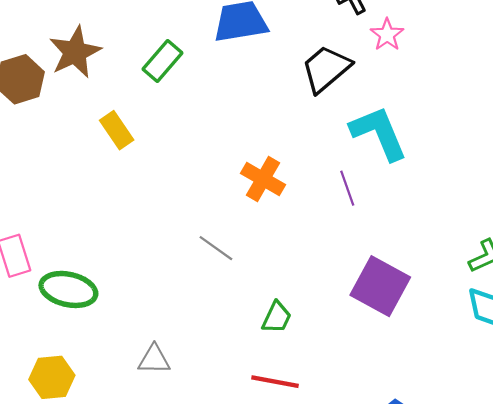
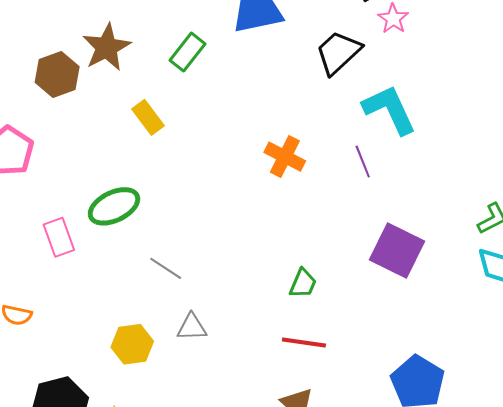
gray line: (216, 248) -> (166, 268), moved
green ellipse: (68, 289) -> (114, 206), moved, turned -36
yellow hexagon: (52, 377) -> (132, 344), moved

